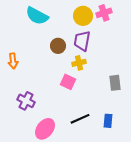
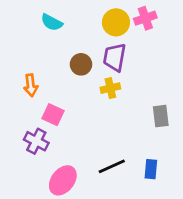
cyan semicircle: (37, 16) -> (52, 22), size x0.7
orange arrow: (13, 61) -> (31, 85), moved
pink square: (68, 82) -> (53, 115), moved

